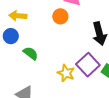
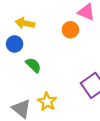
yellow star: (66, 73) -> (47, 102), moved

